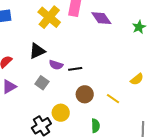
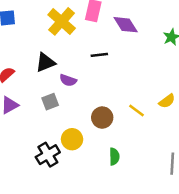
black line: (75, 69) -> (99, 55), moved
gray square: (42, 83) -> (50, 102), turned 32
yellow line: (113, 99) -> (136, 110), moved

